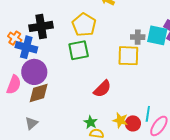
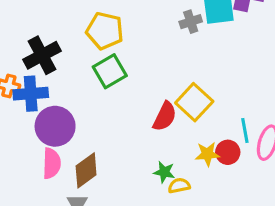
yellow square: (128, 56) -> (194, 102), moved, turned -30
pink semicircle: (14, 85) -> (52, 163), moved
brown diamond: (39, 93) -> (86, 170), moved

